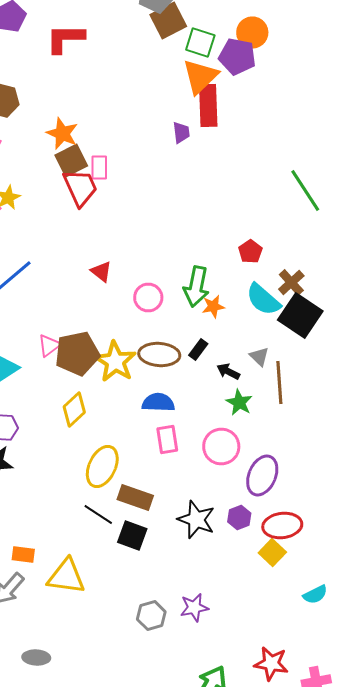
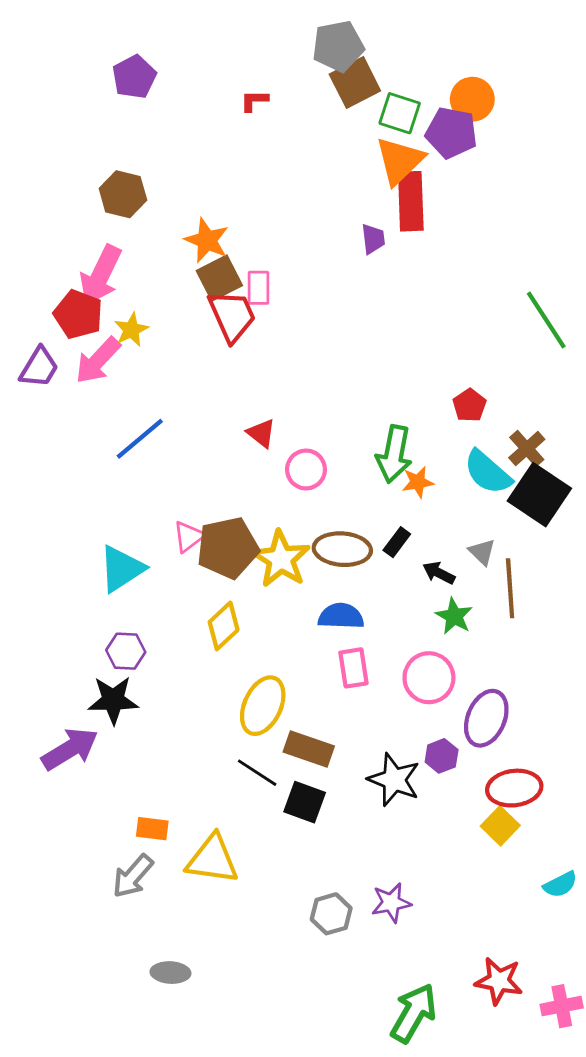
red L-shape: (65, 38) -> (254, 101), moved, size x0.5
pink circle: (148, 298) -> (306, 469), moved
purple hexagon: (239, 518) -> (442, 756), moved

